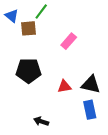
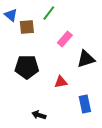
green line: (41, 12) -> (49, 13), moved
black triangle: (91, 84) -> (86, 59), moved, turned -30

